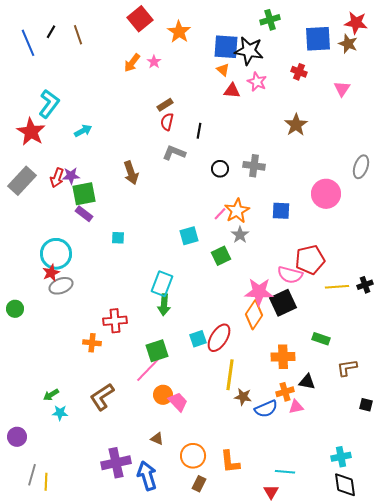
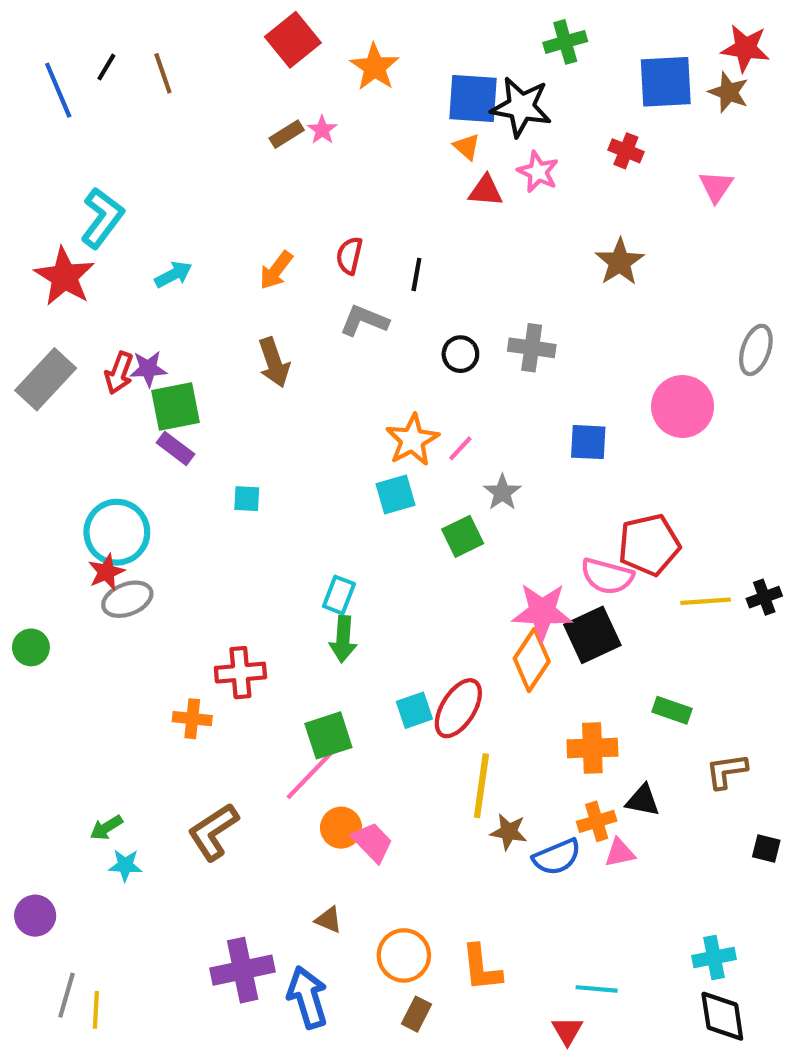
orange arrow: (132, 63) -> (276, 270), moved
brown rectangle: (165, 105) -> (287, 134), moved
orange star: (237, 211) -> (412, 440), moved
cyan rectangle: (162, 284) -> (339, 595), size x0.7

